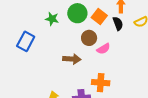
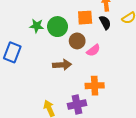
green circle: (77, 13) -> (58, 27), moved
orange square: (99, 16) -> (85, 18), turned -35

